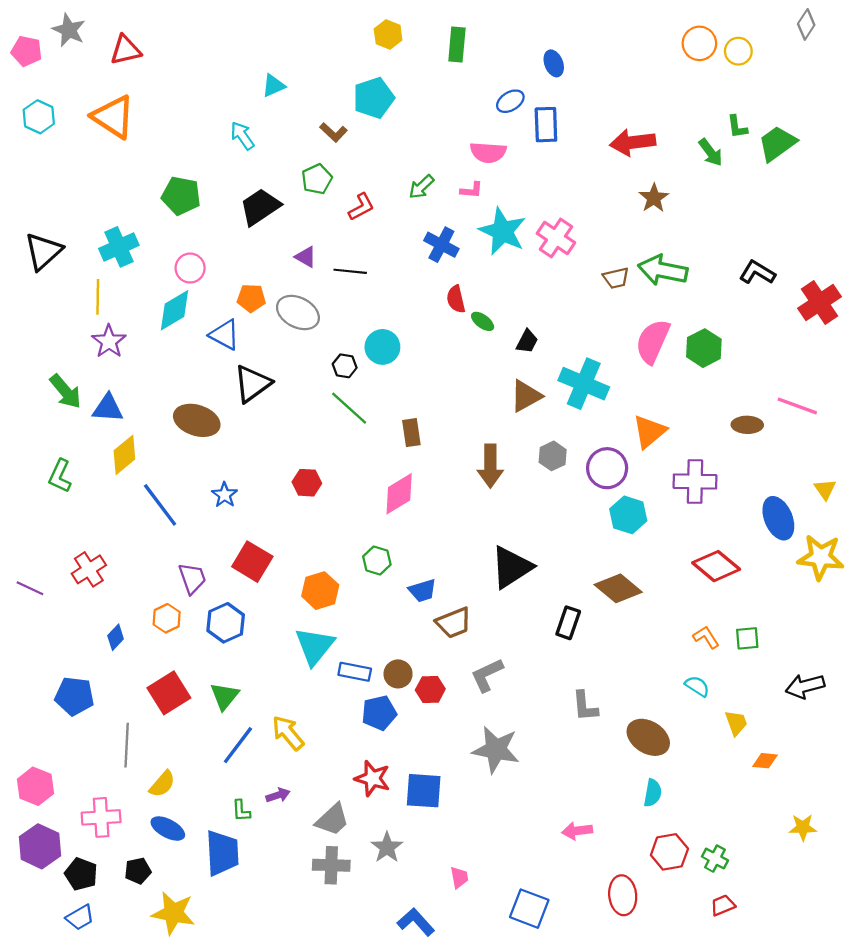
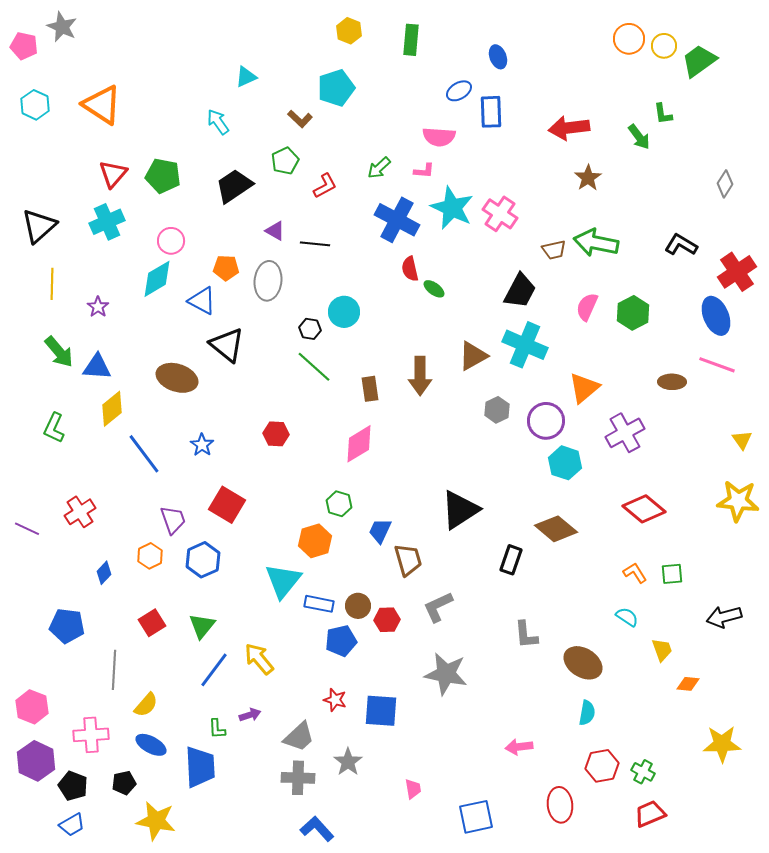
gray diamond: (806, 24) -> (725, 184), moved
red triangle: (126, 50) -> (113, 174), moved, turned -36
green trapezoid: (777, 143) -> (699, 61), moved
blue cross: (441, 245) -> (397, 220), size x1.4
yellow line: (98, 297) -> (52, 284), moved
gray ellipse: (298, 313) -> (268, 281), turned 69
purple star: (109, 341) -> (98, 307), size x0.7
black trapezoid: (527, 341) -> (520, 291), moved, size x1.6
pink semicircle: (653, 341) -> (587, 307), size x0.7
black triangle: (252, 384) -> (227, 345), turned -45
brown arrow: (490, 466) -> (420, 376), moved
purple cross: (695, 482) -> (625, 433), turned -30
blue ellipse: (778, 518) -> (716, 316), moved
orange hexagon: (320, 591) -> (315, 541), moved
blue trapezoid: (422, 591) -> (380, 531), turned 132
brown trapezoid: (454, 623) -> (408, 560), turned -84
red square: (169, 693) -> (152, 623), size x0.7
red star: (372, 778) -> (335, 700), size x0.7
yellow star: (803, 827) -> (722, 744), size x1.5
red trapezoid: (723, 905) -> (650, 814), size x1.4
blue square: (529, 909) -> (476, 817), turned -33
blue L-shape: (416, 922) -> (317, 829), moved

